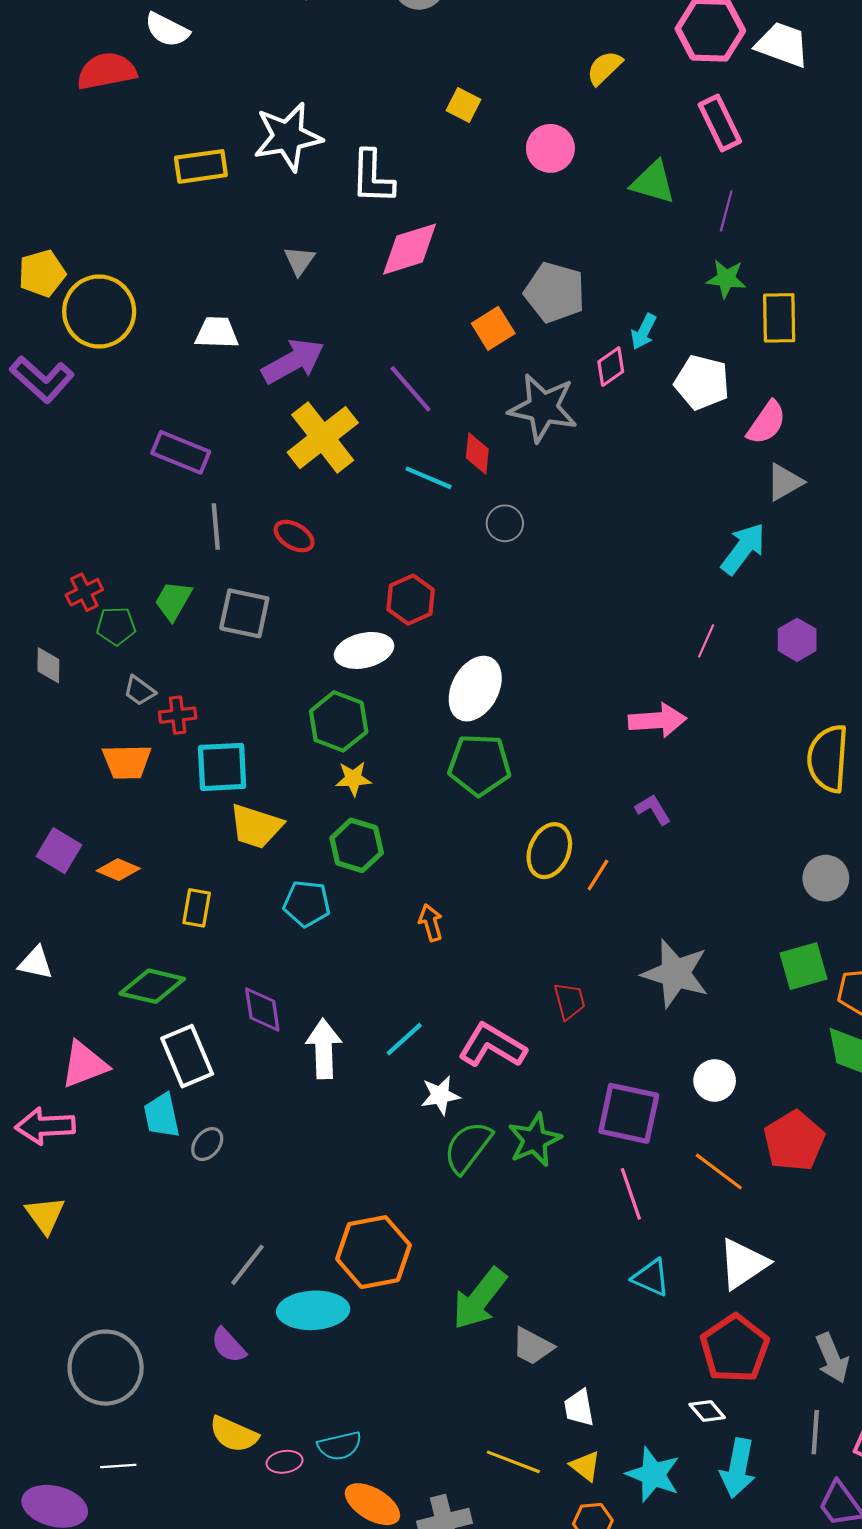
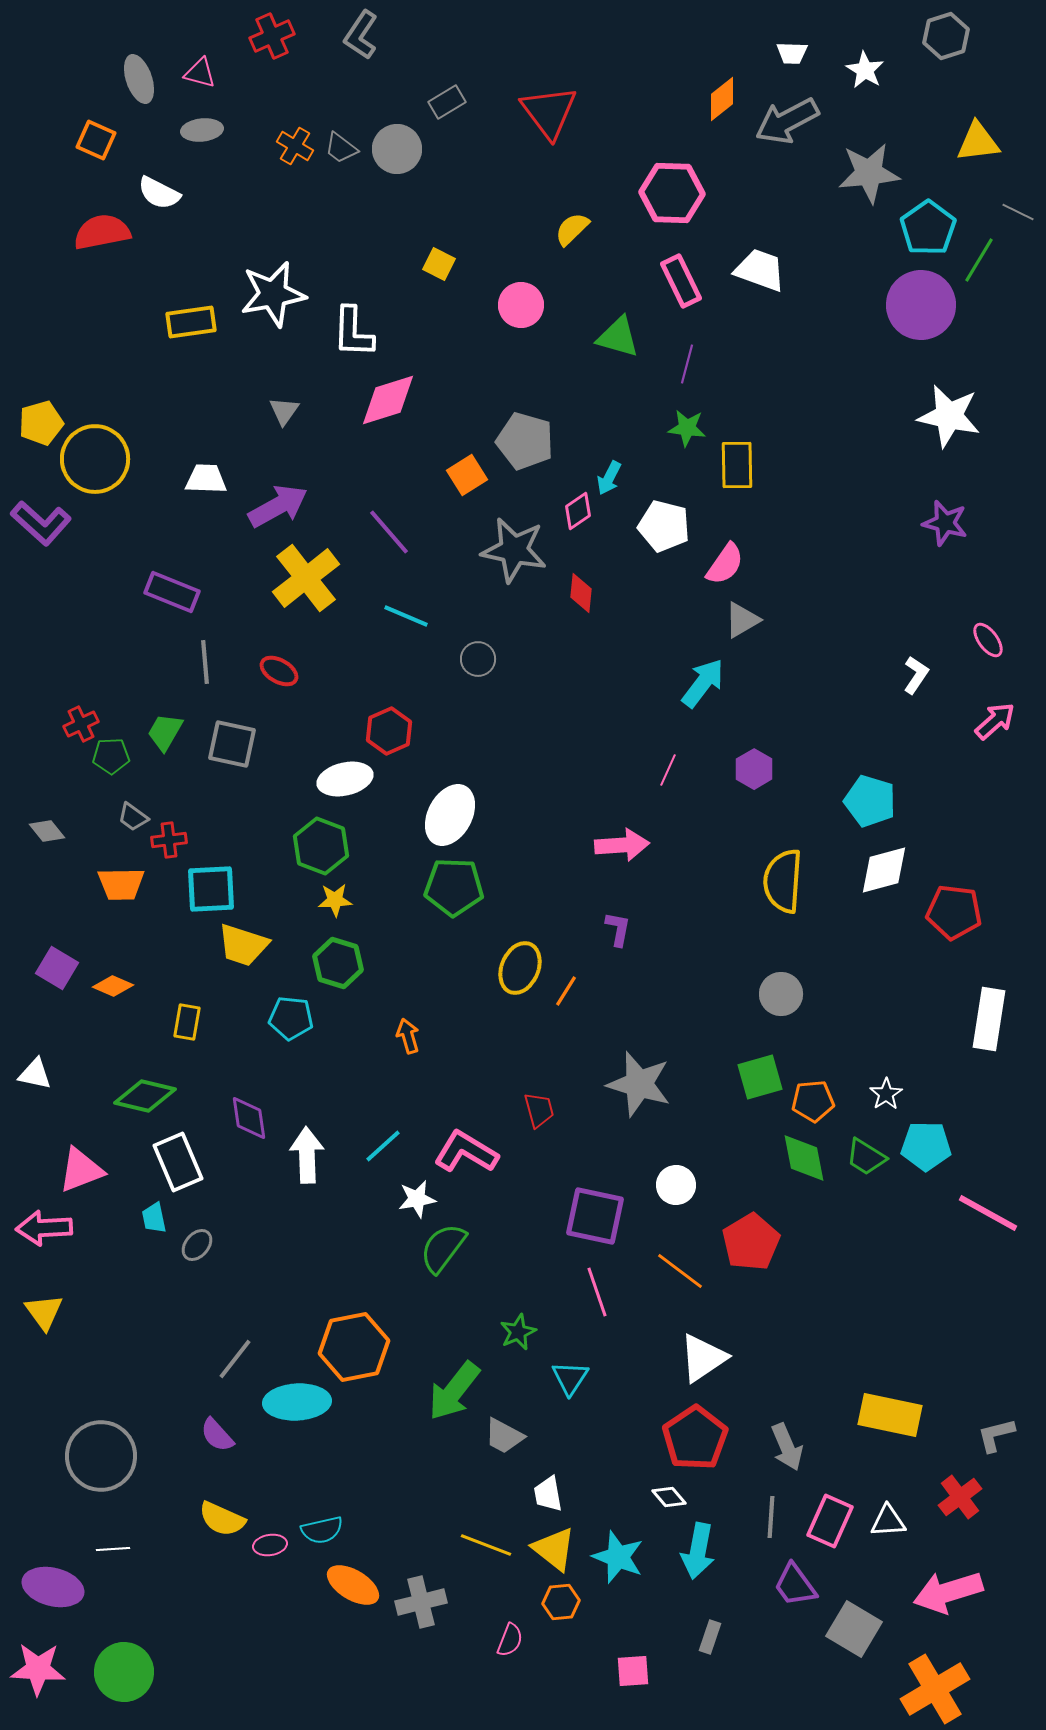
white trapezoid: (782, 45) -> (760, 270), moved
red diamond: (477, 453) -> (581, 593), moved
gray diamond: (48, 665) -> (47, 831), moved, turned -39
purple L-shape: (653, 809) -> (618, 929), turned 42
cyan trapezoid: (162, 1115) -> (154, 1218), size x0.7
green star: (535, 1140) -> (518, 1332), moved, size x0.7
cyan triangle: (651, 1277) -> (570, 1378), moved, turned 39
yellow triangle: (585, 1466) -> (554, 1549), size x1.5

